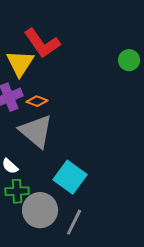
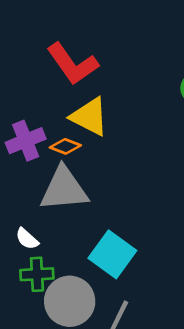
yellow triangle: (20, 63) -> (90, 117), moved, turned -36
gray triangle: (36, 131) -> (64, 189), turned -45

